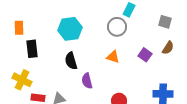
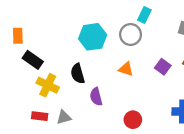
cyan hexagon: (70, 29) -> (93, 37), moved
black rectangle: (32, 49) -> (33, 60), turned -48
yellow cross: (22, 80) -> (48, 85), moved

